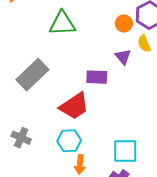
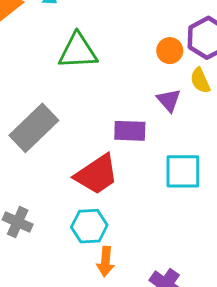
cyan square: (125, 151) -> (183, 171), moved

